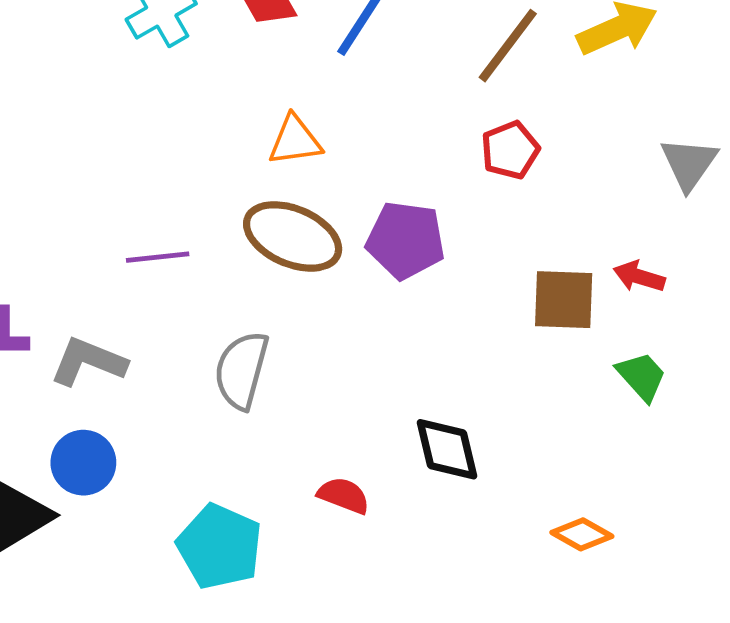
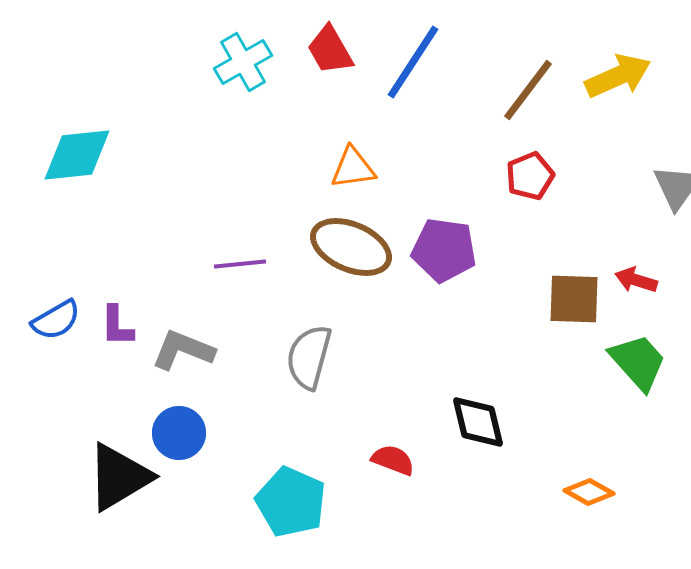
green trapezoid: (642, 376) -> (638, 362), size x1.4

